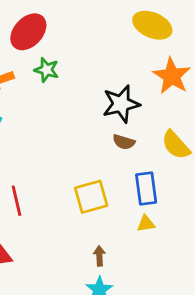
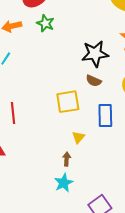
yellow square: (91, 197) -> (68, 102), moved
yellow triangle: (146, 224) -> (78, 137), moved, turned -48

